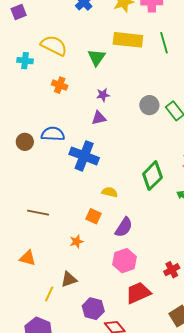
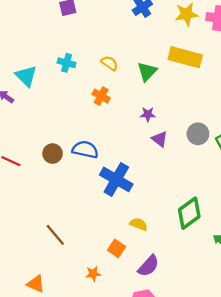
yellow semicircle: (54, 45) -> (110, 63), moved, size x0.6
purple triangle: (99, 118) -> (160, 139), moved, turned 42
brown line: (38, 213) -> (55, 235), turned 30

